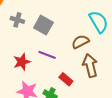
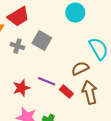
gray square: (43, 25) -> (42, 41), moved
red rectangle: (66, 79) -> (66, 92), moved

